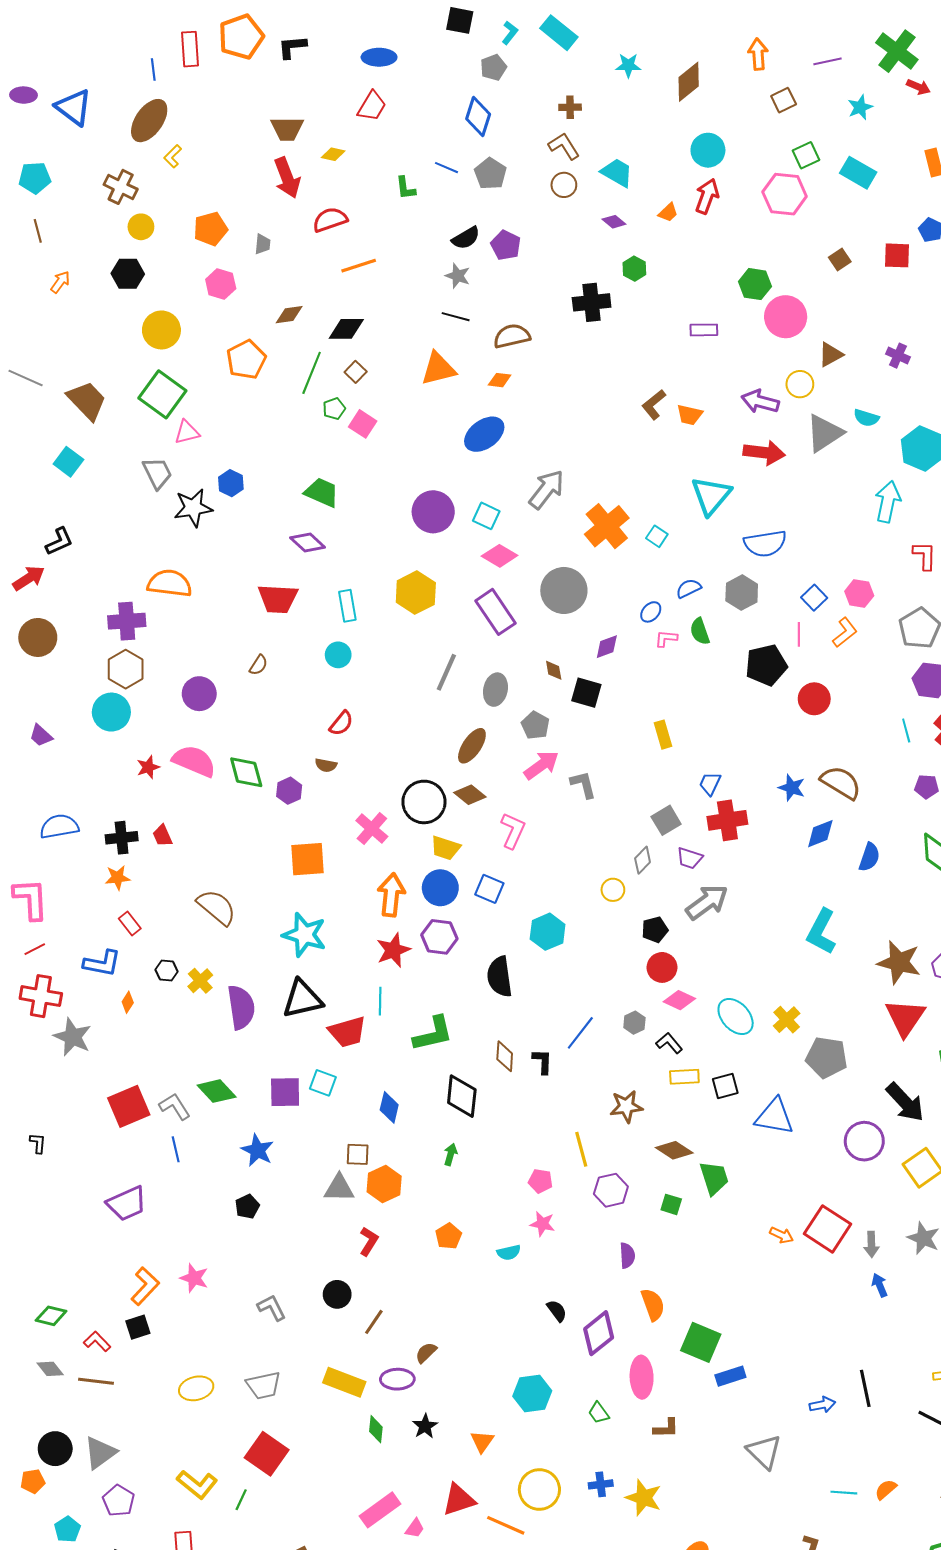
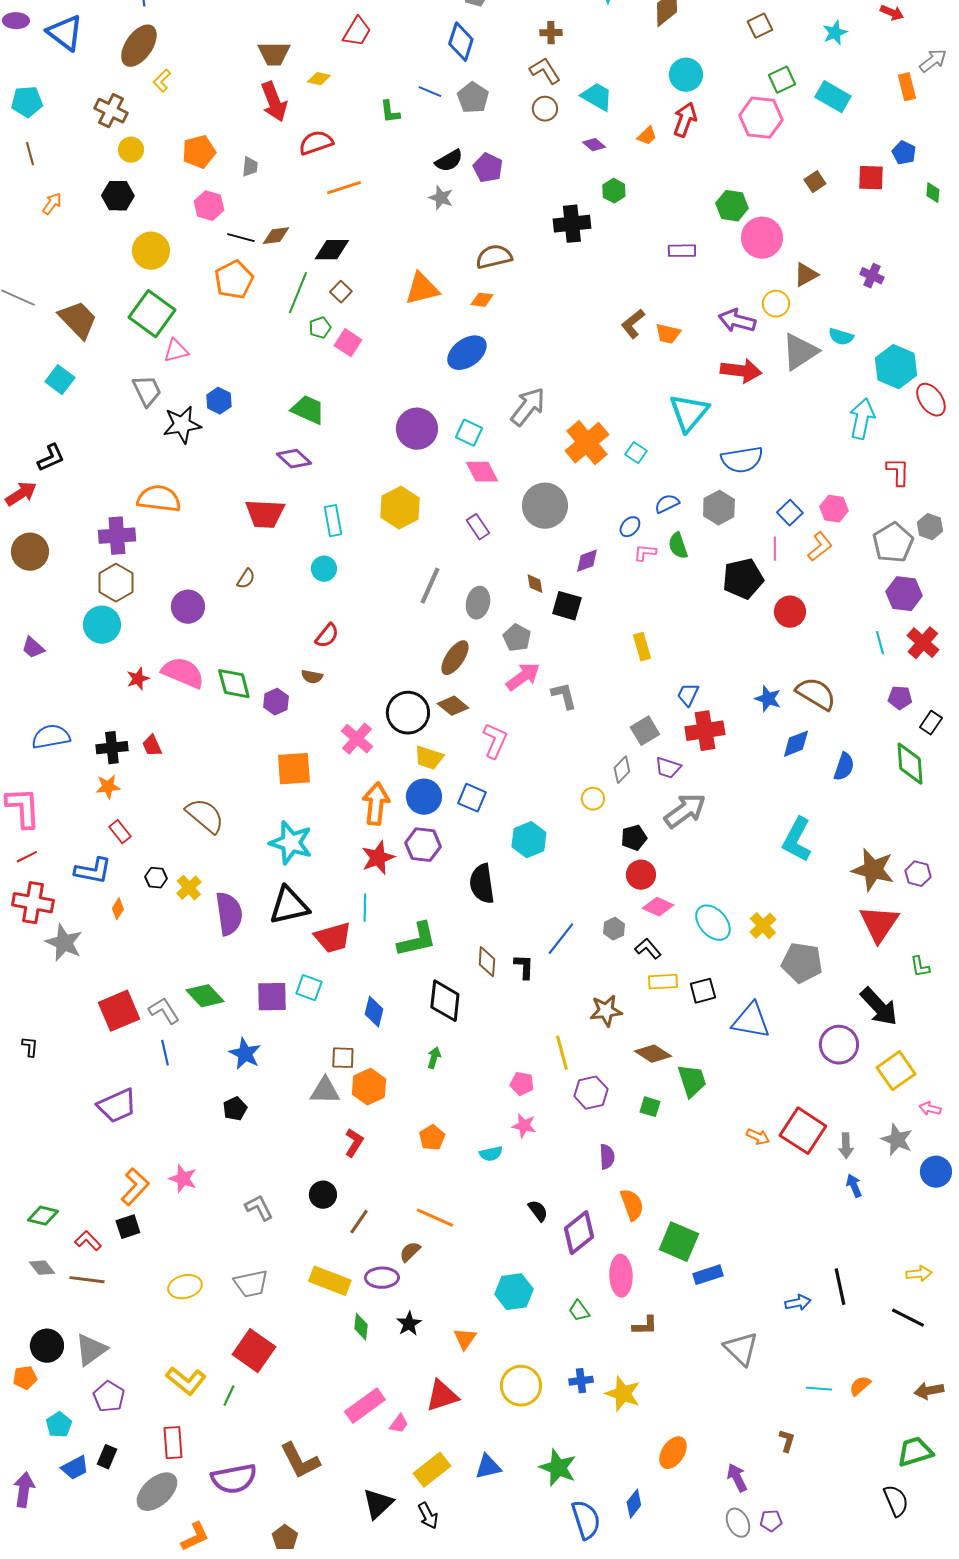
black line: (456, 317) -> (241, 238), moved
pink diamond: (500, 556) -> (482, 472), turned 32
purple rectangle: (495, 612) -> (478, 527), size x0.6
orange line: (506, 1525) -> (435, 1218), moved

